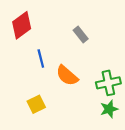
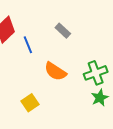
blue line: (41, 59) -> (28, 45), moved

